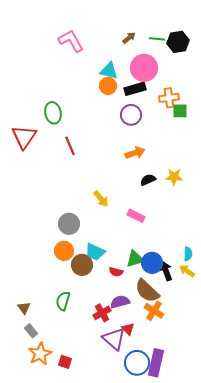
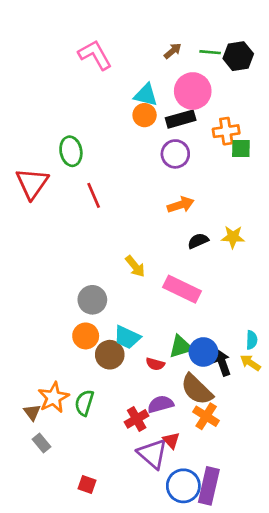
pink rectangle: (136, 216) -> (182, 289), size x1.5
orange star: (40, 354) -> (54, 398), moved

